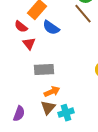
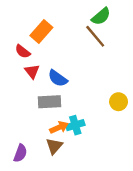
blue semicircle: (51, 28) -> (58, 78), moved
cyan cross: (66, 113) -> (75, 125), moved

